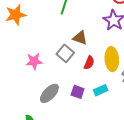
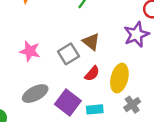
purple square: (78, 92) -> (68, 103), size x1.5

